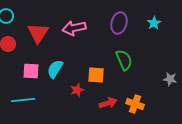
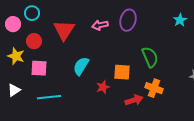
purple ellipse: (119, 23) -> (128, 20), moved
pink arrow: (74, 28) -> (100, 25), size x0.7
pink square: (31, 71) -> (39, 68), moved
orange cross: (135, 104) -> (154, 88), moved

